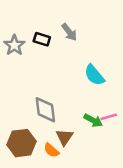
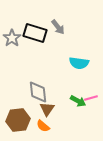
black rectangle: (42, 39) -> (35, 33), size x1.6
cyan semicircle: (94, 75) -> (79, 63), turned -42
brown triangle: (64, 137) -> (47, 109), moved

